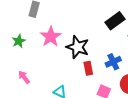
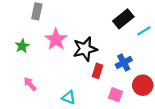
black star: (78, 47) -> (85, 49), turned -30
red rectangle: (88, 68) -> (98, 71), turned 32

